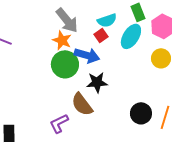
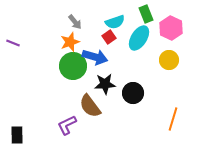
gray arrow: (67, 20) -> (75, 22), size x0.6
orange star: (62, 40) -> (70, 42), turned 30
black circle: (141, 113) -> (133, 93), moved

